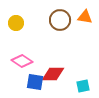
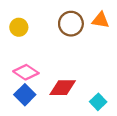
blue square: (35, 82) -> (25, 95), moved, turned 36
cyan square: (83, 86) -> (98, 102), turned -32

